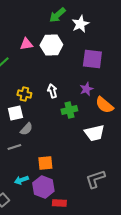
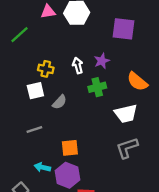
purple star: (86, 89) -> (102, 61), moved
gray semicircle: (26, 129) -> (59, 102), moved
gray L-shape: (95, 179) -> (127, 148), moved
cyan arrow: (21, 180) -> (42, 167), turned 32

